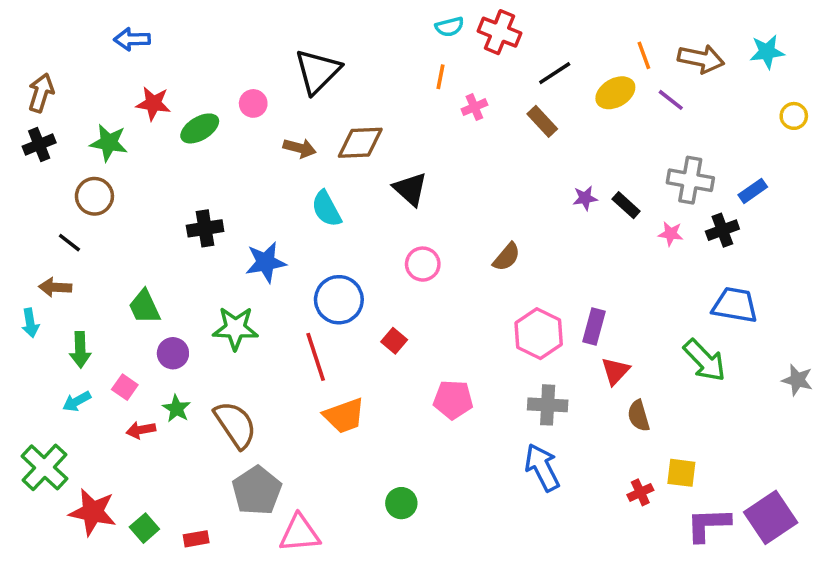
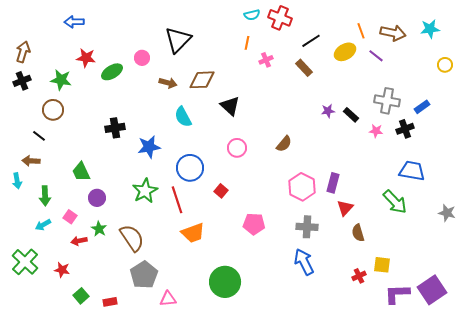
green star: (235, 328) -> (145, 191), moved, turned -30
green circle: (401, 503) -> (225, 282), size x1.8
red star: (93, 512) -> (62, 270), moved, size x0.6
pink triangle: (300, 533) -> (168, 299), size x0.7

